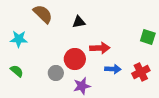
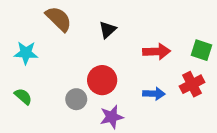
black triangle: (79, 22) -> (108, 30), turned -32
red arrow: (100, 48) -> (157, 52), moved
red cross: (141, 72) -> (192, 84), moved

